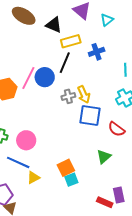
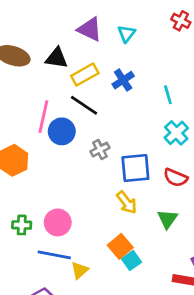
black line: (65, 63) -> (84, 105), turned -65
pink line: (28, 78) -> (43, 117), moved
yellow arrow: (84, 94) -> (127, 202), moved

